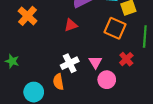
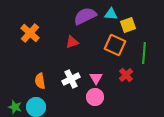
green star: (12, 61) -> (15, 107), moved
pink circle: (107, 80) -> (95, 97), moved
orange semicircle: (58, 82) -> (40, 81), moved

